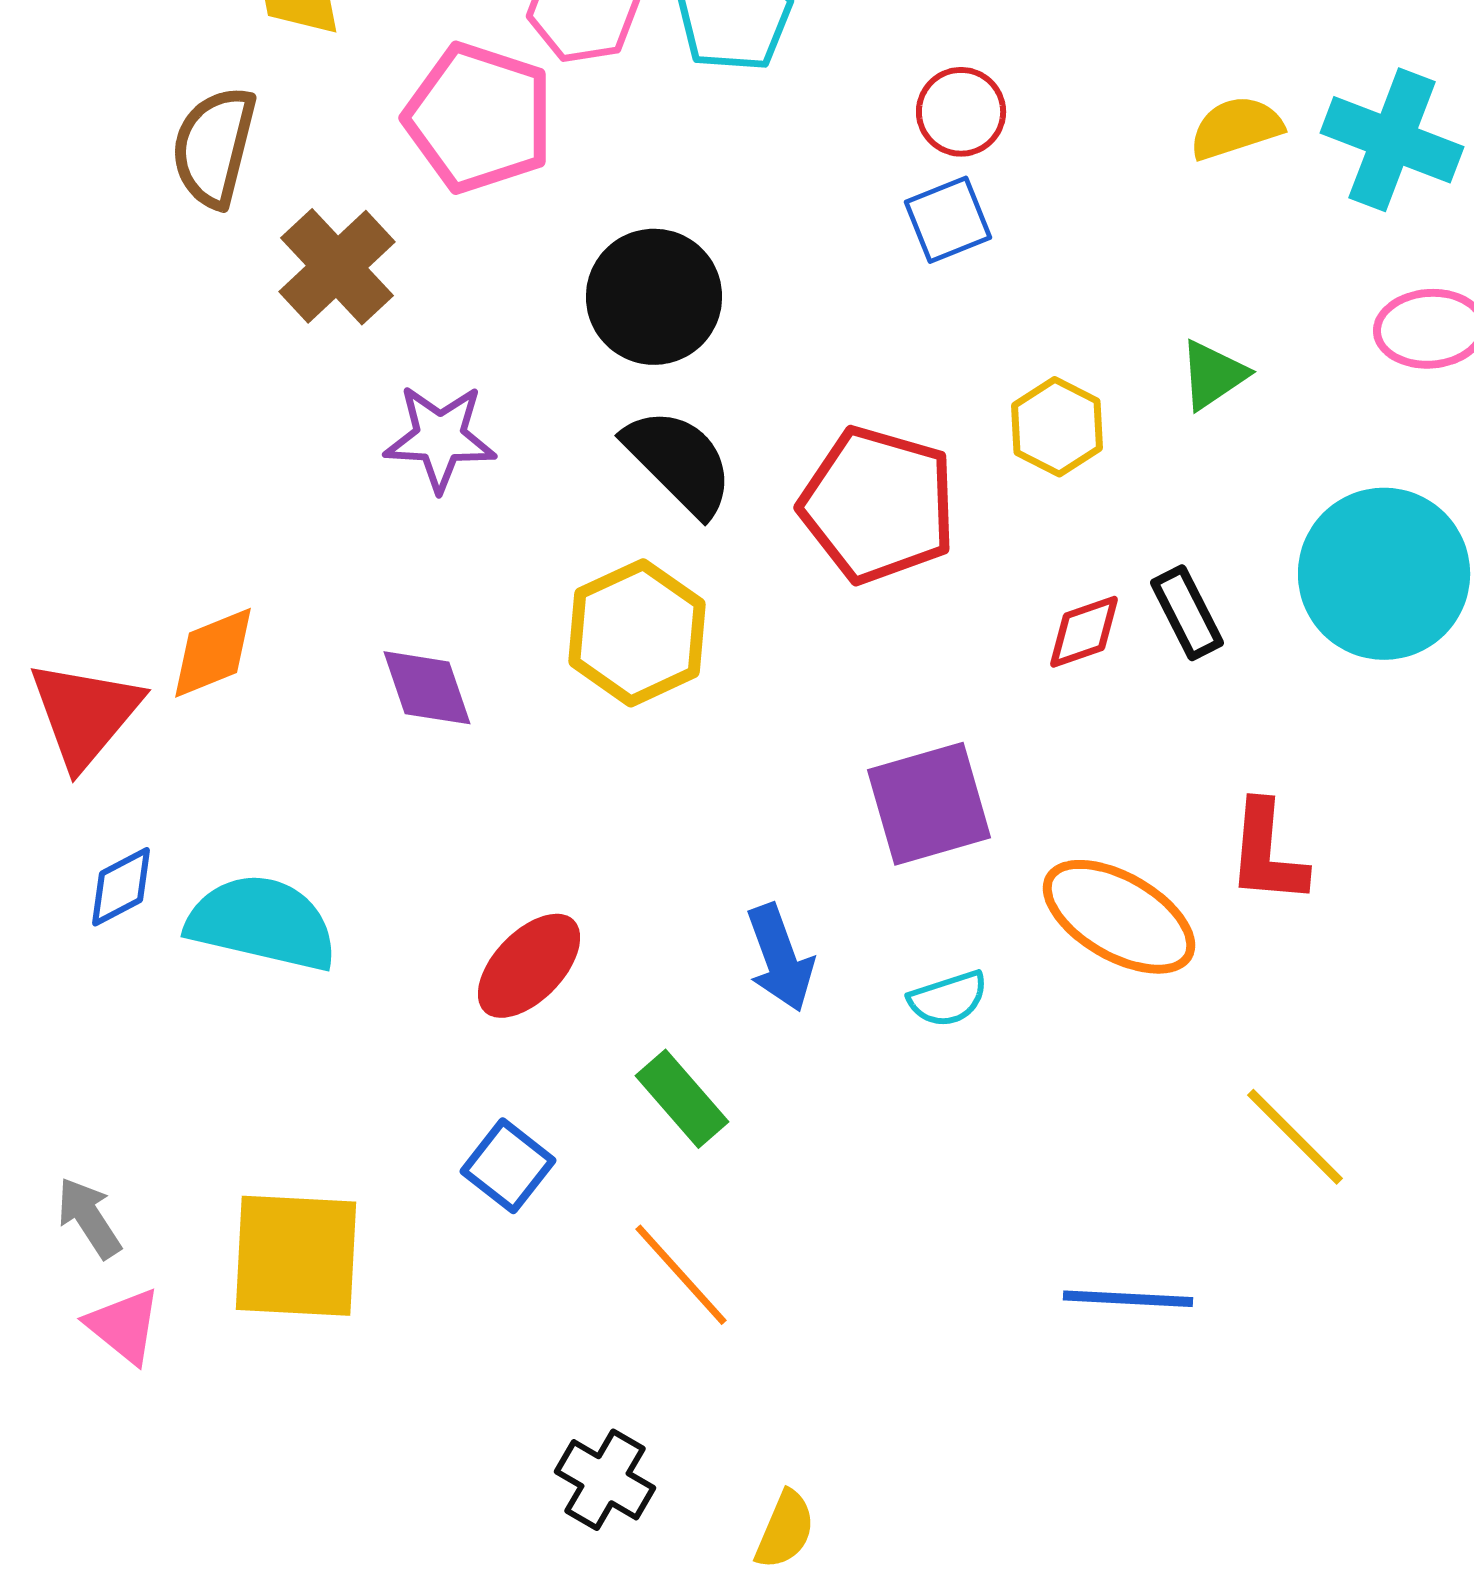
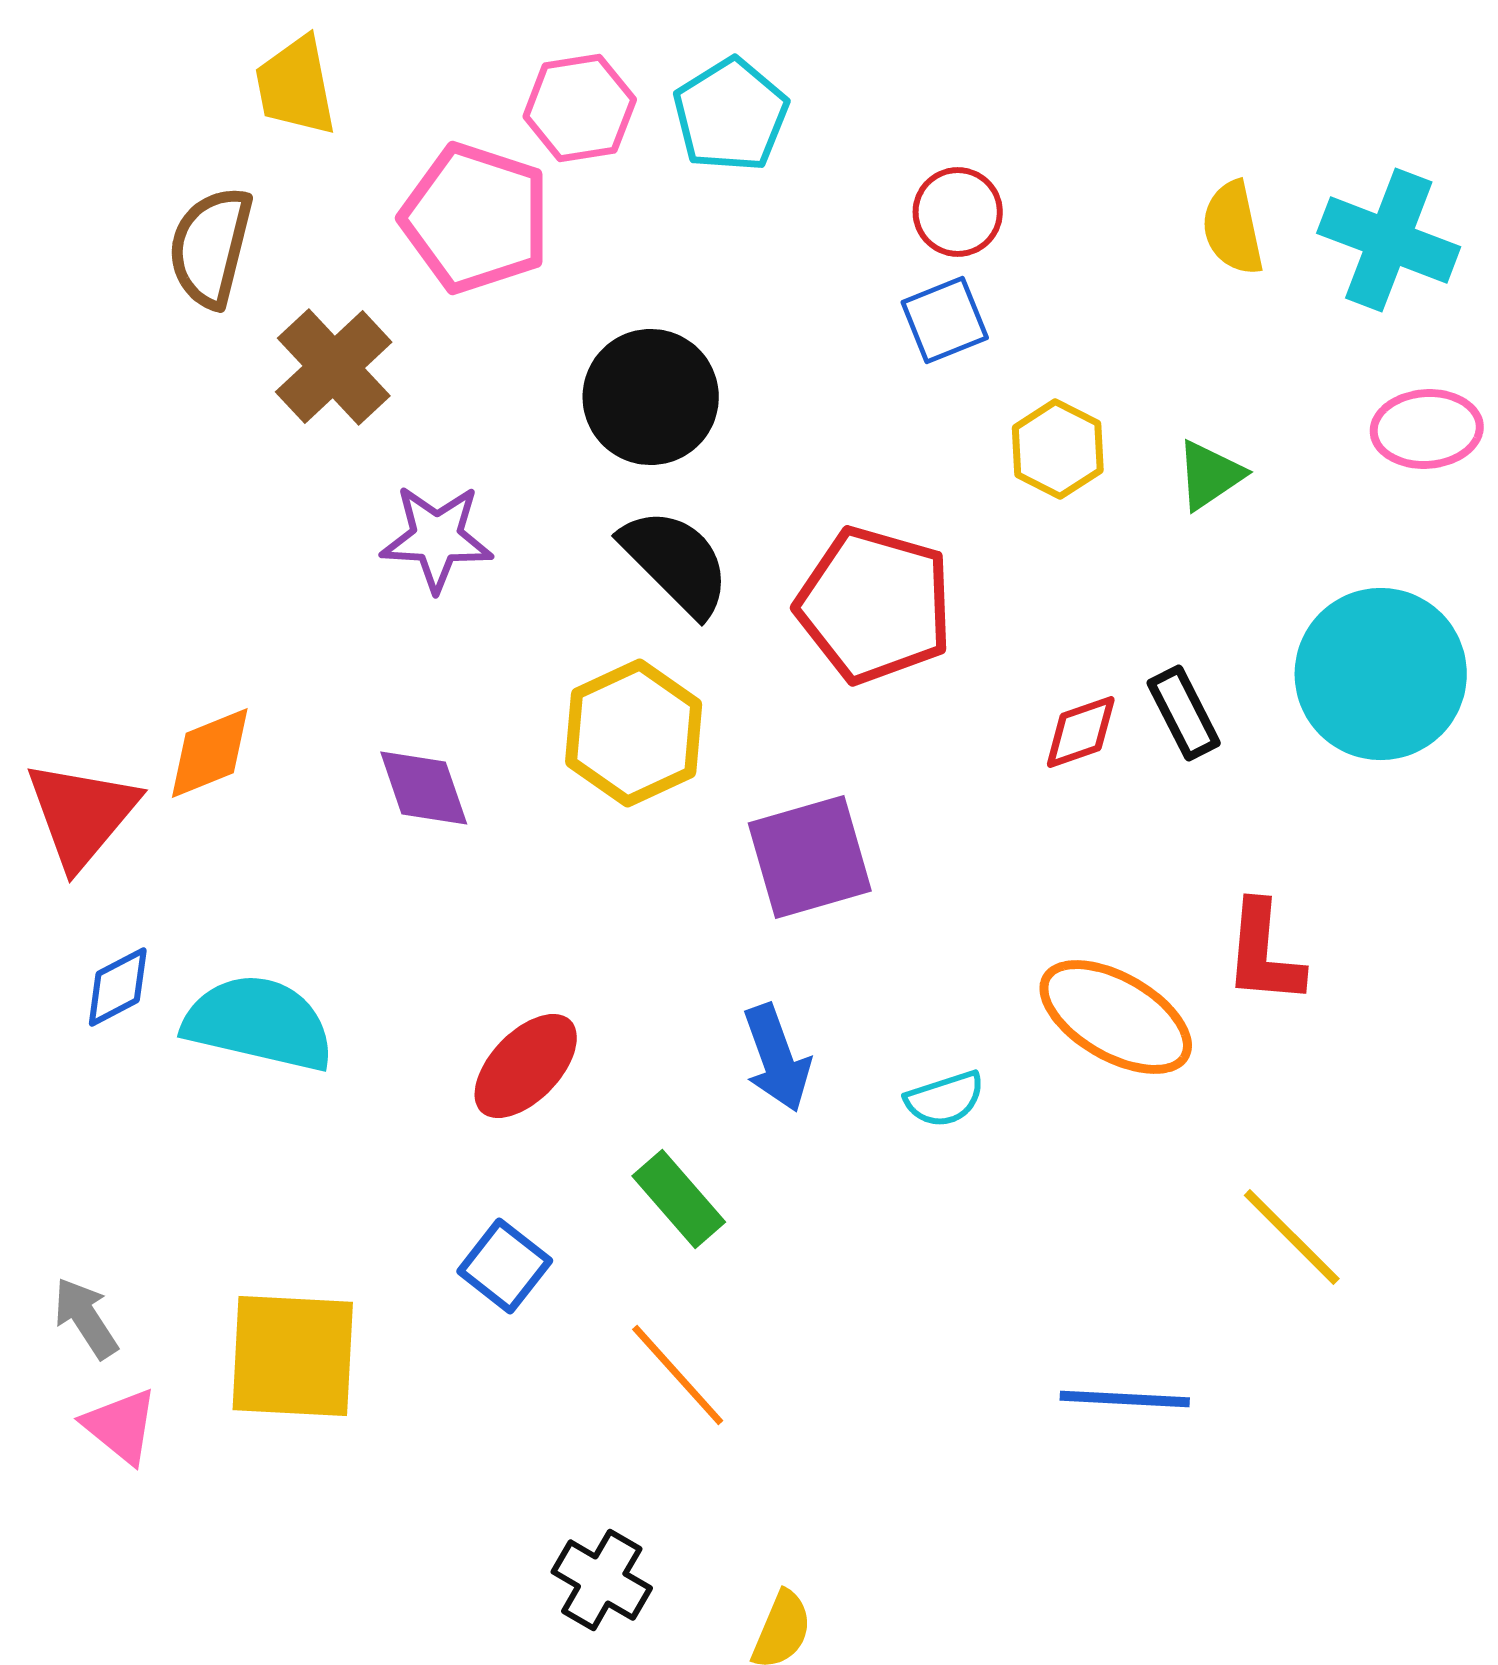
yellow semicircle: (1236, 128) -> (1233, 228), turned -84
yellow hexagon: (1057, 427) -> (1058, 449), moved
purple square: (929, 804) -> (810, 857), moved

